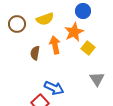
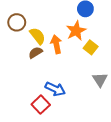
yellow semicircle: (45, 19) -> (38, 36), moved, turned -108
brown semicircle: (35, 53) -> (35, 53), turned 48

